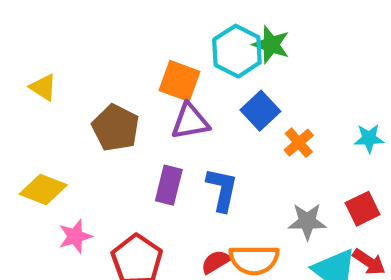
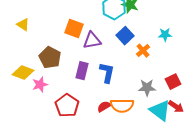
orange square: (179, 81) -> (74, 29), moved
brown pentagon: (116, 128) -> (50, 58), moved
cyan star: (369, 138) -> (165, 35), moved
pink star: (75, 236) -> (40, 85), moved

